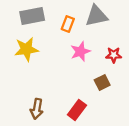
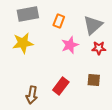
gray triangle: (96, 16) -> (93, 25), moved, turned -30
brown square: (102, 83) -> (94, 80), moved, turned 32
red rectangle: (77, 110) -> (61, 86), moved

